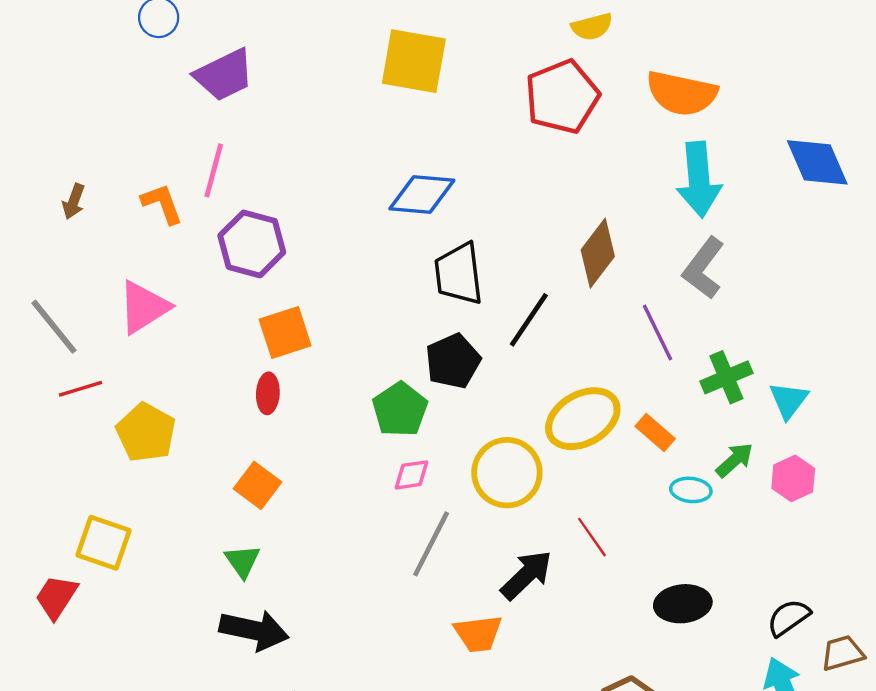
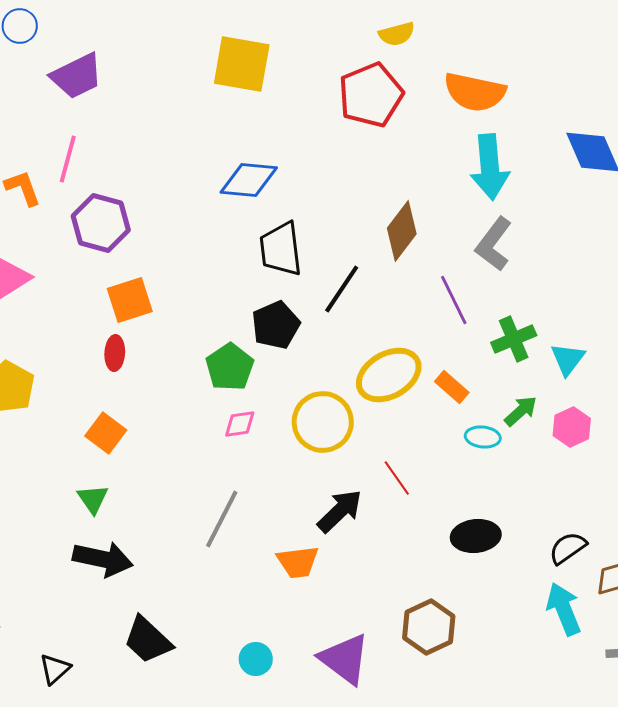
gray line: (431, 544) -> (222, 519), moved

